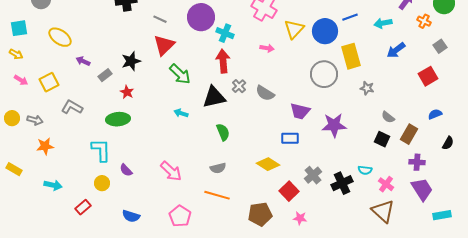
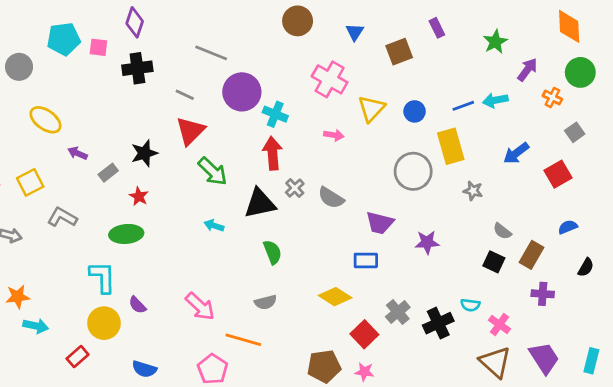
blue line: (350, 17) -> (463, 106), moved
blue circle: (325, 31) -> (415, 111), size x0.6
blue arrow: (396, 50) -> (516, 153), moved
purple star: (334, 125) -> (427, 242), size x0.7
orange star: (45, 146) -> (18, 297), moved
yellow circle: (102, 183) -> (104, 323), size x1.5
purple trapezoid: (422, 189) -> (544, 358), moved
orange line: (217, 195) -> (243, 340), moved
cyan rectangle: (442, 215) -> (591, 361), moved, turned -66
pink star: (300, 218) -> (364, 372), moved

